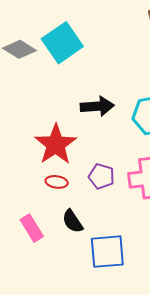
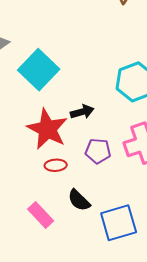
cyan square: (62, 43) -> (39, 70), moved
black arrow: (97, 106) -> (82, 112), moved, size x0.7

